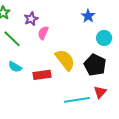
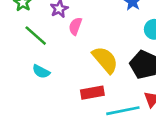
red rectangle: (42, 75) -> (92, 93), moved

